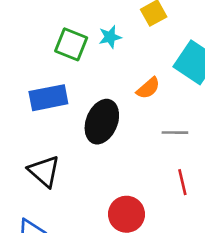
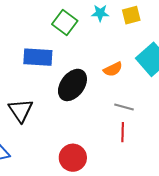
cyan star: (110, 37) -> (100, 13), moved
red line: (182, 182) -> (123, 132), moved

